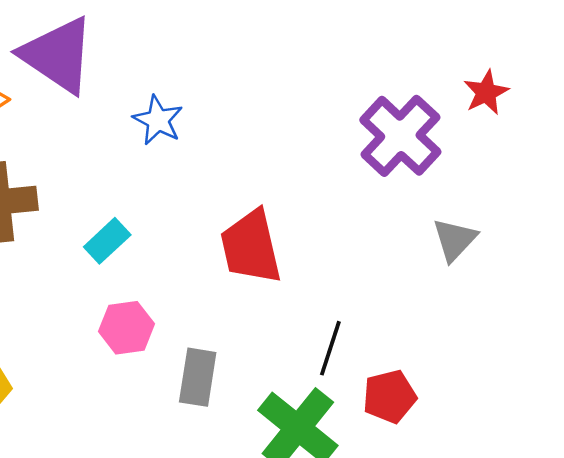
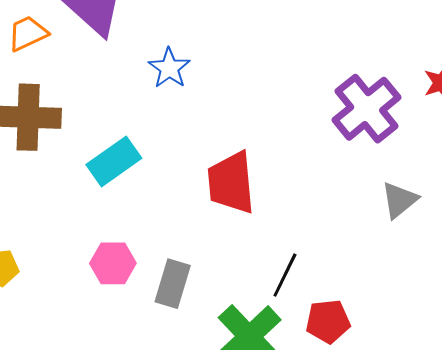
cyan rectangle: (107, 241) -> (114, 161), size x1.4
pink hexagon: (127, 328) -> (113, 263), moved

